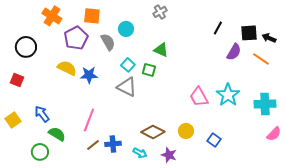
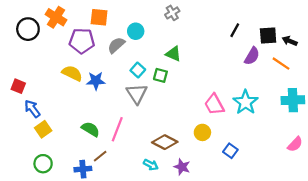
purple pentagon: (76, 38) -> (82, 41), turned 30
gray semicircle: (108, 42) -> (116, 45), turned -102
black circle: (26, 47) -> (28, 29), moved
gray triangle: (127, 87) -> (137, 94), turned 30
cyan cross: (265, 104) -> (293, 100), moved
blue arrow: (42, 114) -> (32, 109), moved
yellow square: (13, 120) -> (43, 129), moved
pink line: (89, 120) -> (117, 129), moved
yellow circle: (186, 131) -> (202, 132), moved
green semicircle: (57, 134) -> (90, 129), moved
blue cross: (113, 144) -> (83, 169), moved

